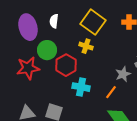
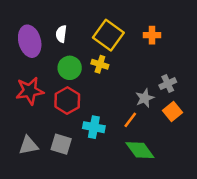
green circle: (47, 50) -> (70, 68), moved
red hexagon: (66, 65) -> (67, 101), moved
cyan cross: (81, 87) -> (94, 127), moved

